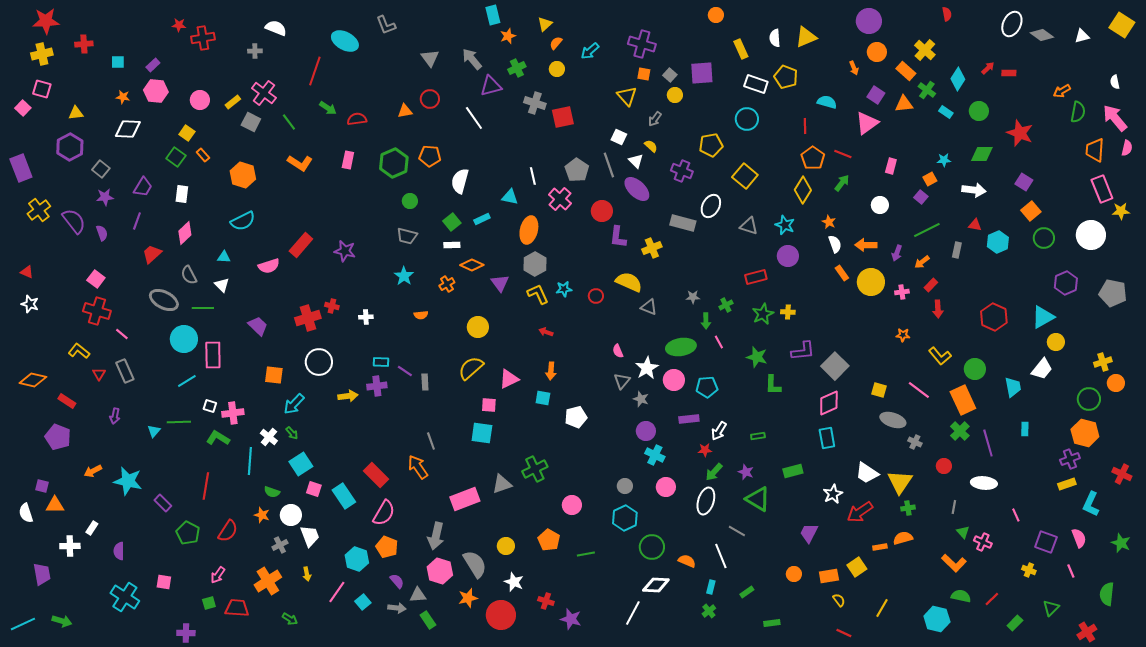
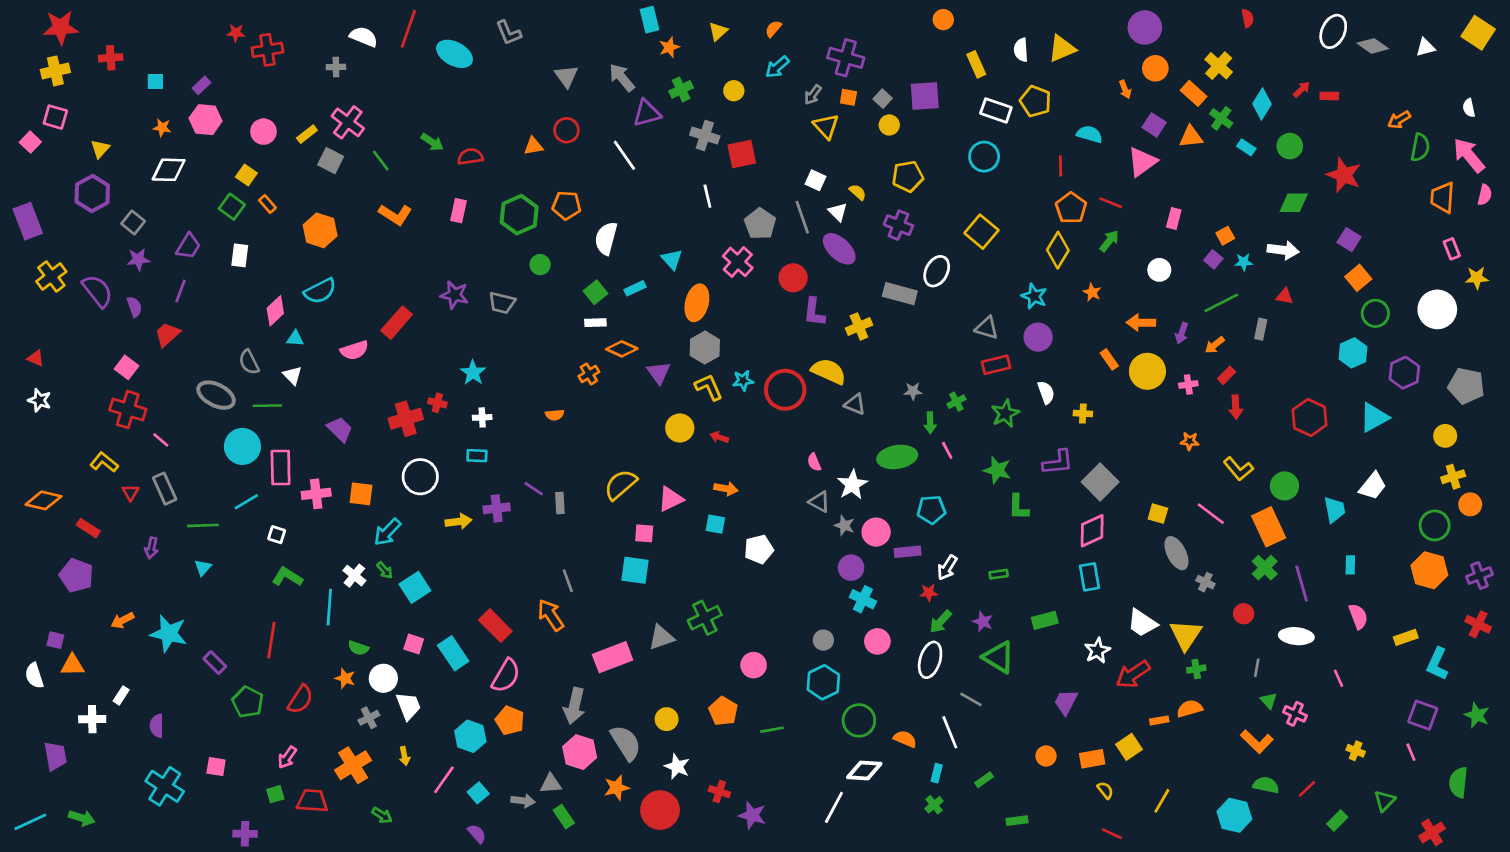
orange semicircle: (556, 43) -> (773, 29), moved
red line: (315, 71) -> (408, 29), moved
yellow triangle: (76, 113) -> (100, 149), turned -42
gray arrow: (655, 119) -> (813, 95), moved
yellow pentagon: (711, 145) -> (908, 176), moved
cyan star: (944, 160) -> (1244, 262), moved
white line: (533, 176) -> (707, 196), moved
pink rectangle: (1102, 189) -> (1452, 249), size x0.6
cyan triangle: (510, 197) -> (672, 259), turned 36
gray triangle: (749, 226) -> (987, 328), moved
pink diamond: (185, 233) -> (275, 311), moved
gray trapezoid: (407, 236) -> (502, 303), moved
cyan hexagon: (998, 242) -> (1353, 353), moved
white semicircle: (835, 244) -> (1046, 392), moved
purple star: (345, 251) -> (455, 295), moved
red trapezoid: (152, 254) -> (167, 334), moved
cyan star: (404, 276) -> (473, 373), moved
red circle: (596, 296) -> (785, 390), size x2.0
yellow cross: (788, 312) -> (1083, 413), moved
yellow circle: (478, 327) -> (680, 428), moved
yellow circle: (1056, 342) -> (1445, 436), moved
cyan rectangle: (381, 362) -> (477, 456), moved
orange arrow: (551, 371) -> (726, 489), turned -84
pink circle: (674, 380) -> (876, 532), moved
gray triangle: (622, 381) -> (819, 502), turned -42
pink cross: (233, 413) -> (316, 494), moved
gray ellipse: (893, 420) -> (1176, 553), turned 45
green line: (179, 422) -> (203, 525), moved
purple cross: (1070, 459) -> (1479, 576), moved
cyan square: (301, 464) -> (415, 587), moved
pink semicircle: (1079, 538) -> (1358, 616), moved
purple square: (1046, 542) -> (1423, 715), moved
purple semicircle: (397, 581) -> (477, 834), moved

